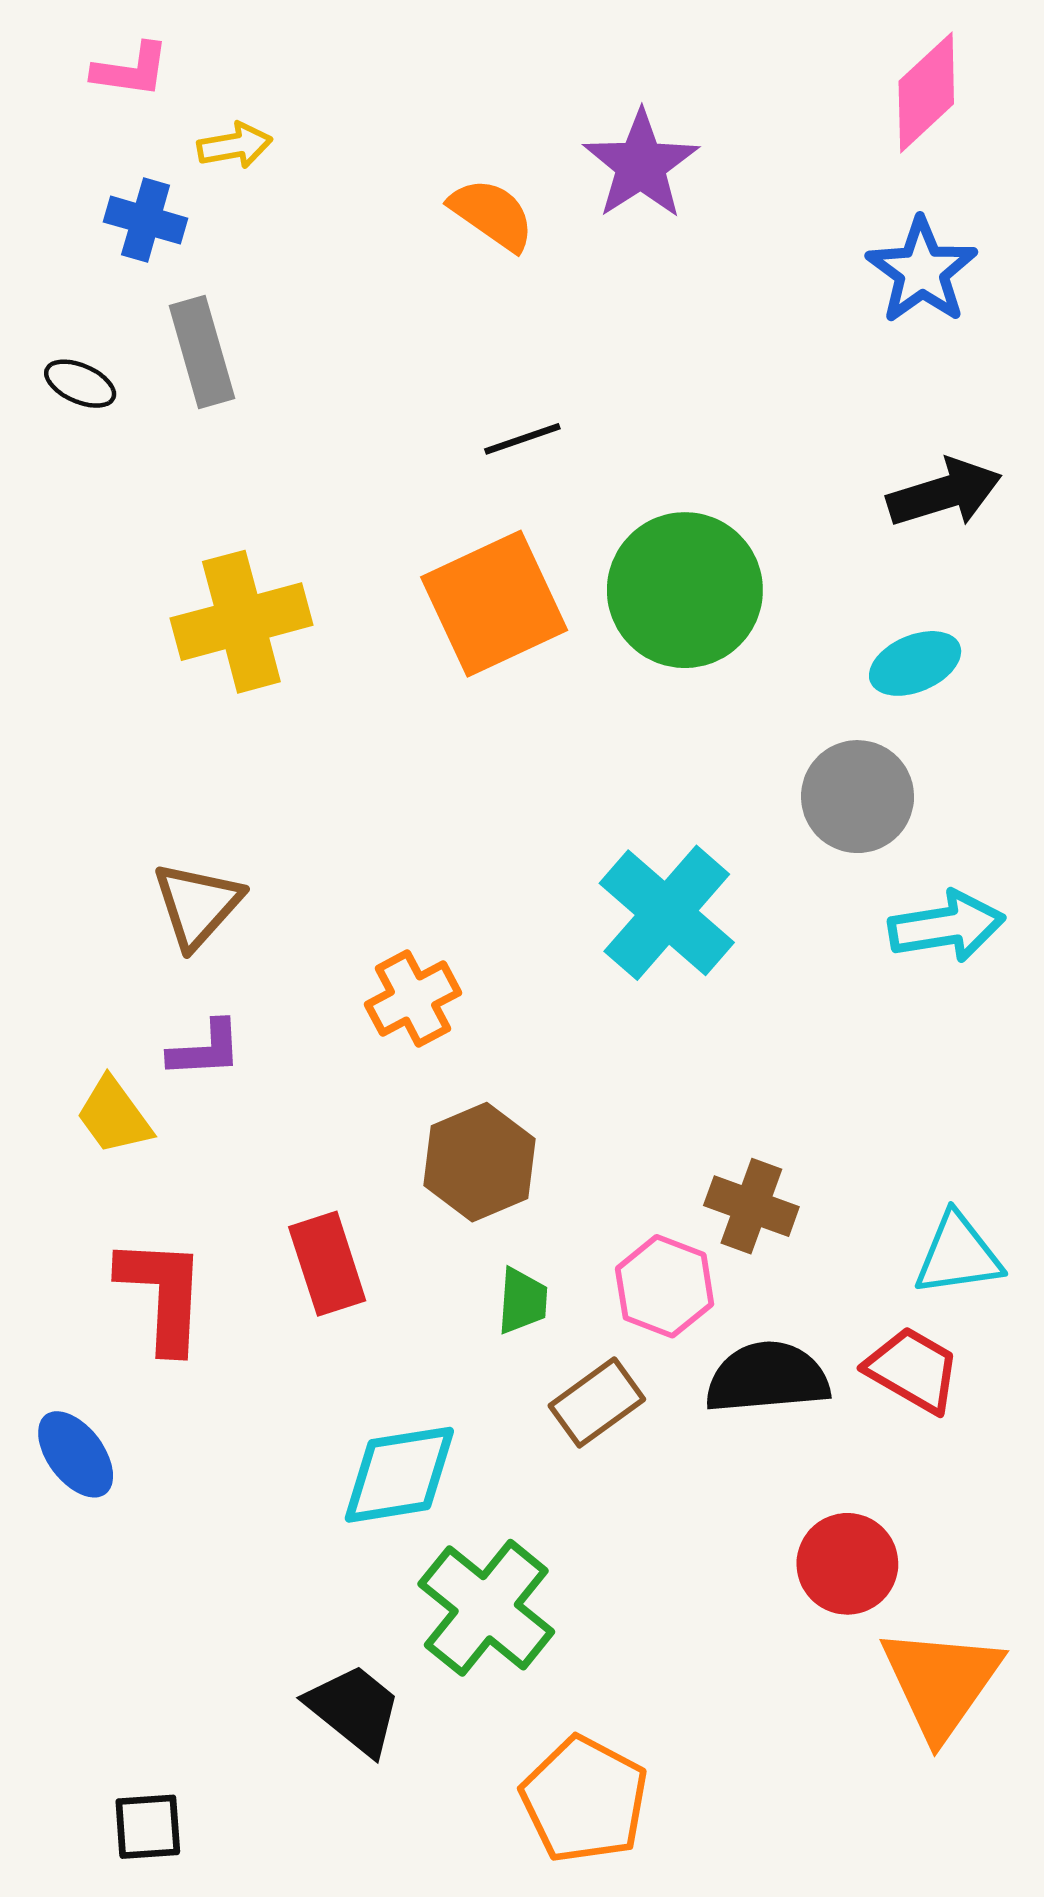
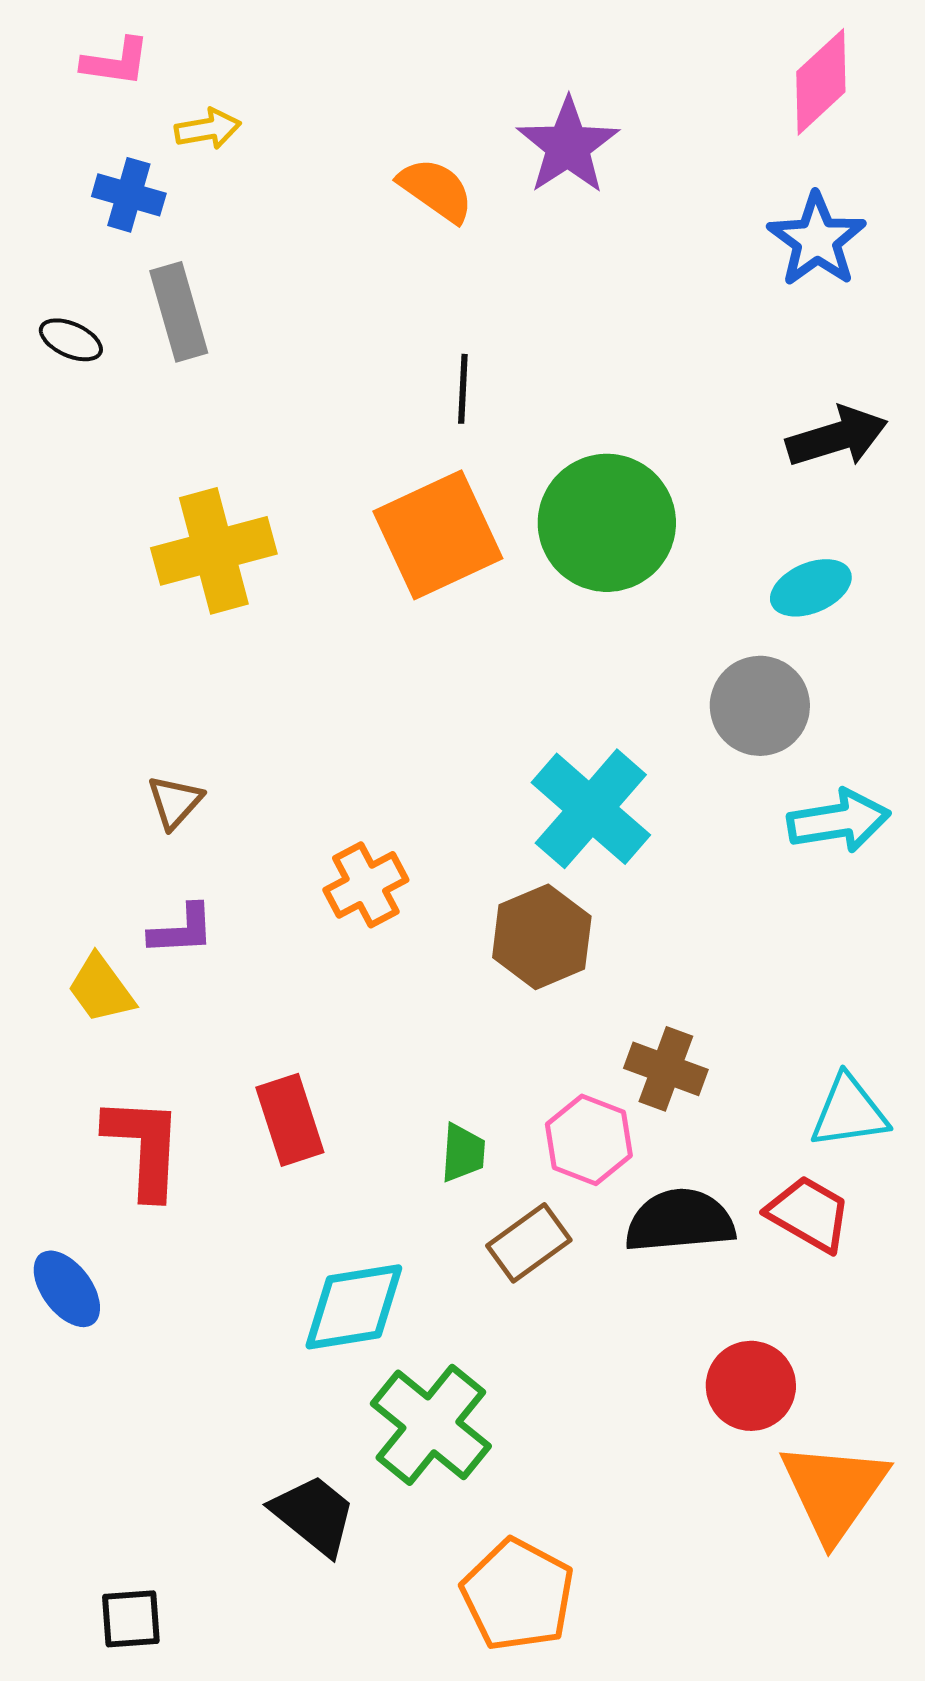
black line: (522, 439) -> (463, 389), turned -68
brown triangle: (197, 905) -> (175, 802), size x0.7
brown hexagon: (480, 1162) -> (542, 937), moved

